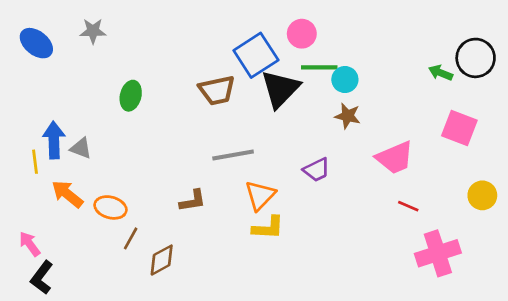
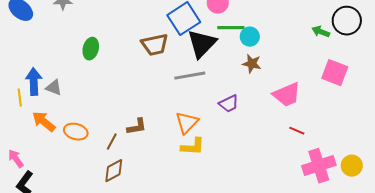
gray line: (233, 155) -> (190, 76), moved
yellow circle: (482, 195) -> (352, 166), moved
brown line: (131, 238) -> (112, 142), moved

